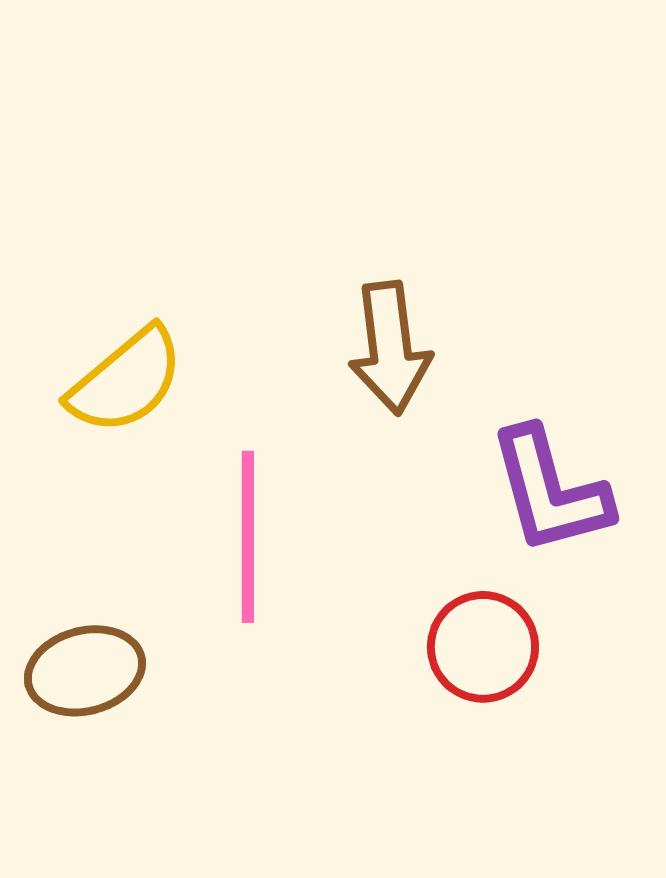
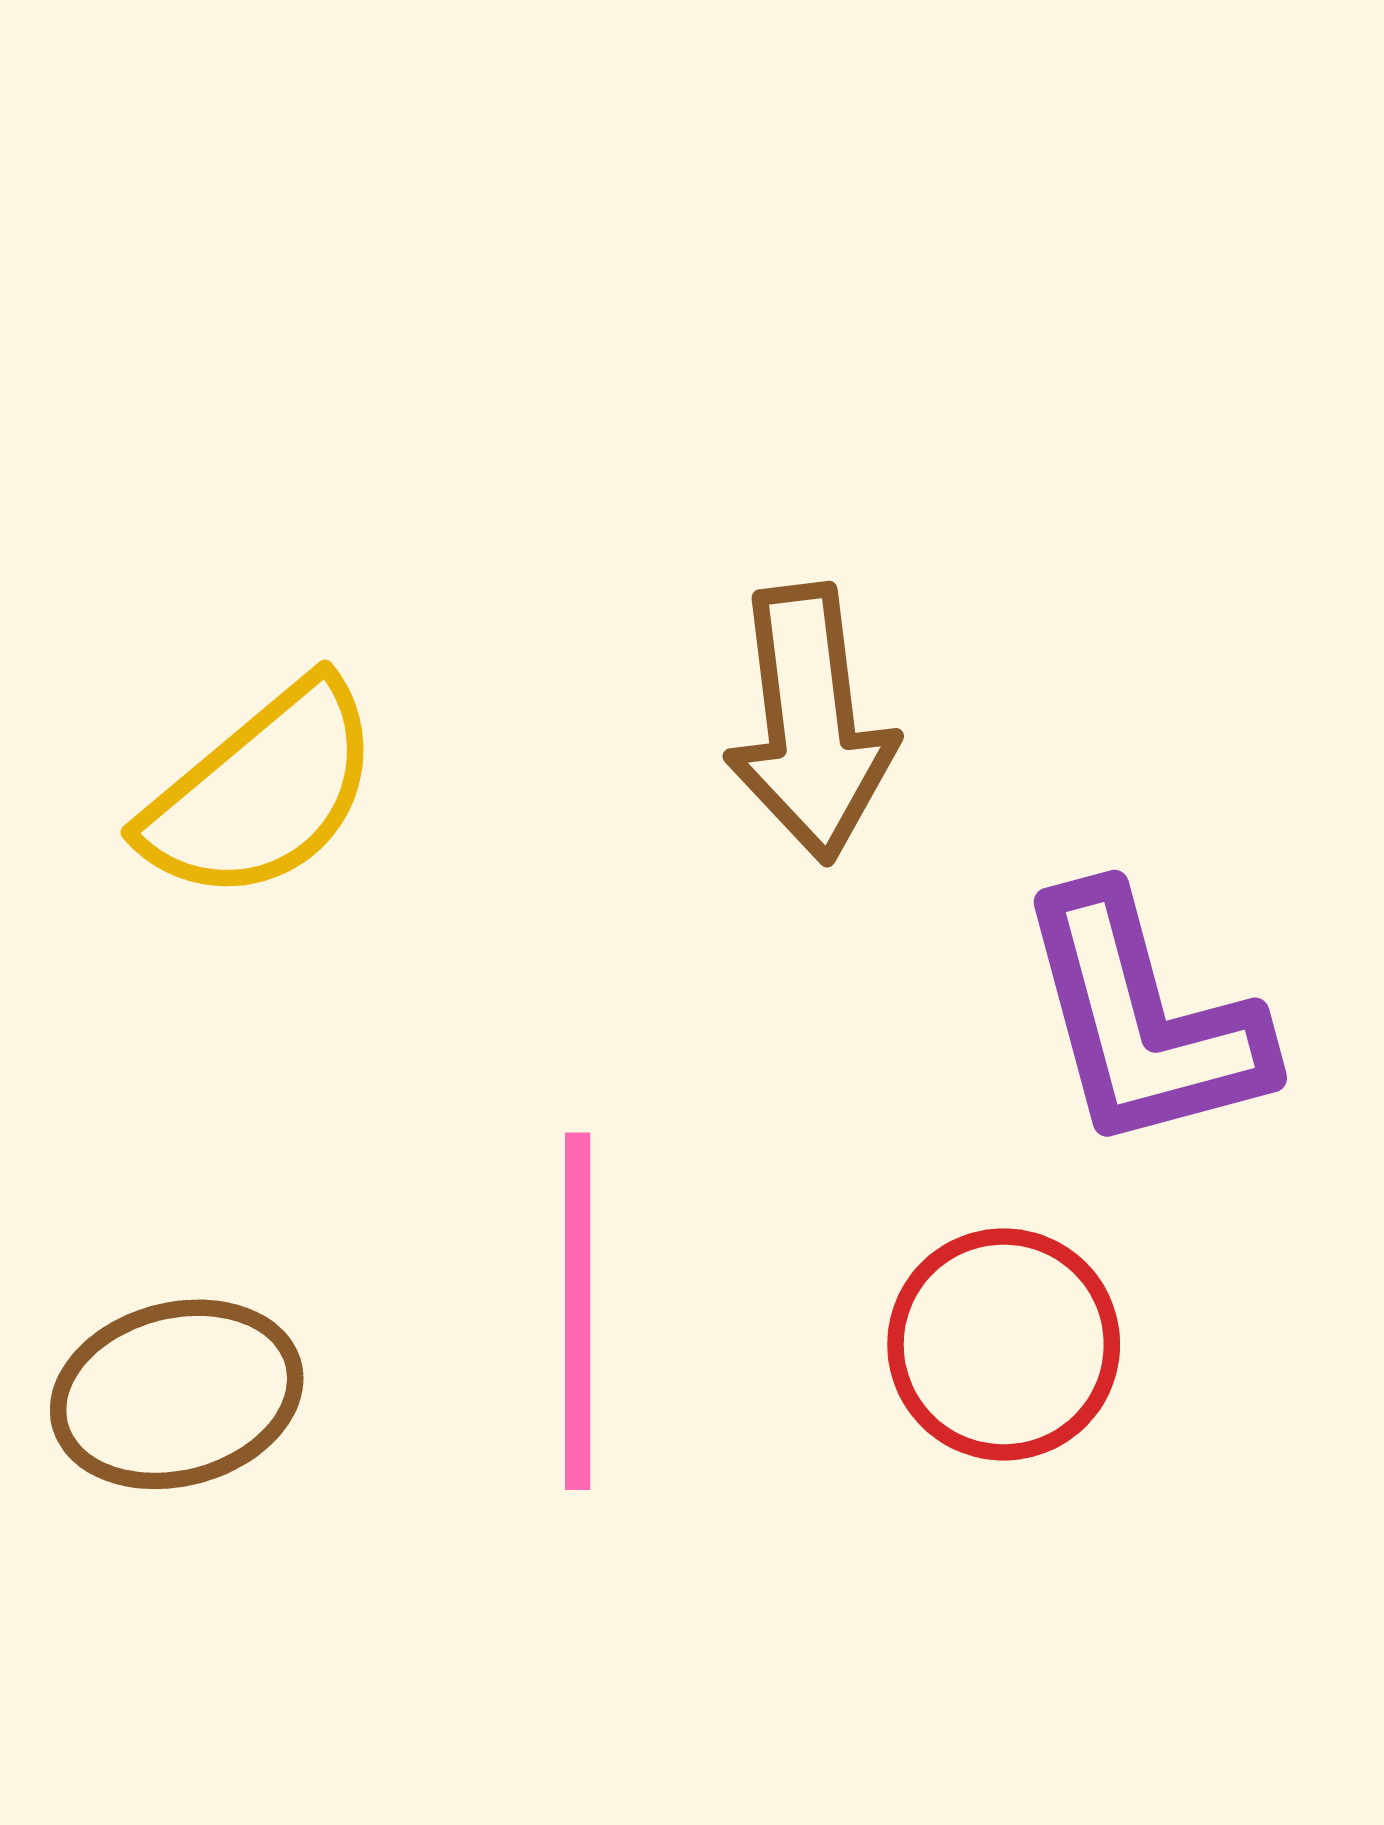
pink line: (248, 537) -> (578, 1311), moved

